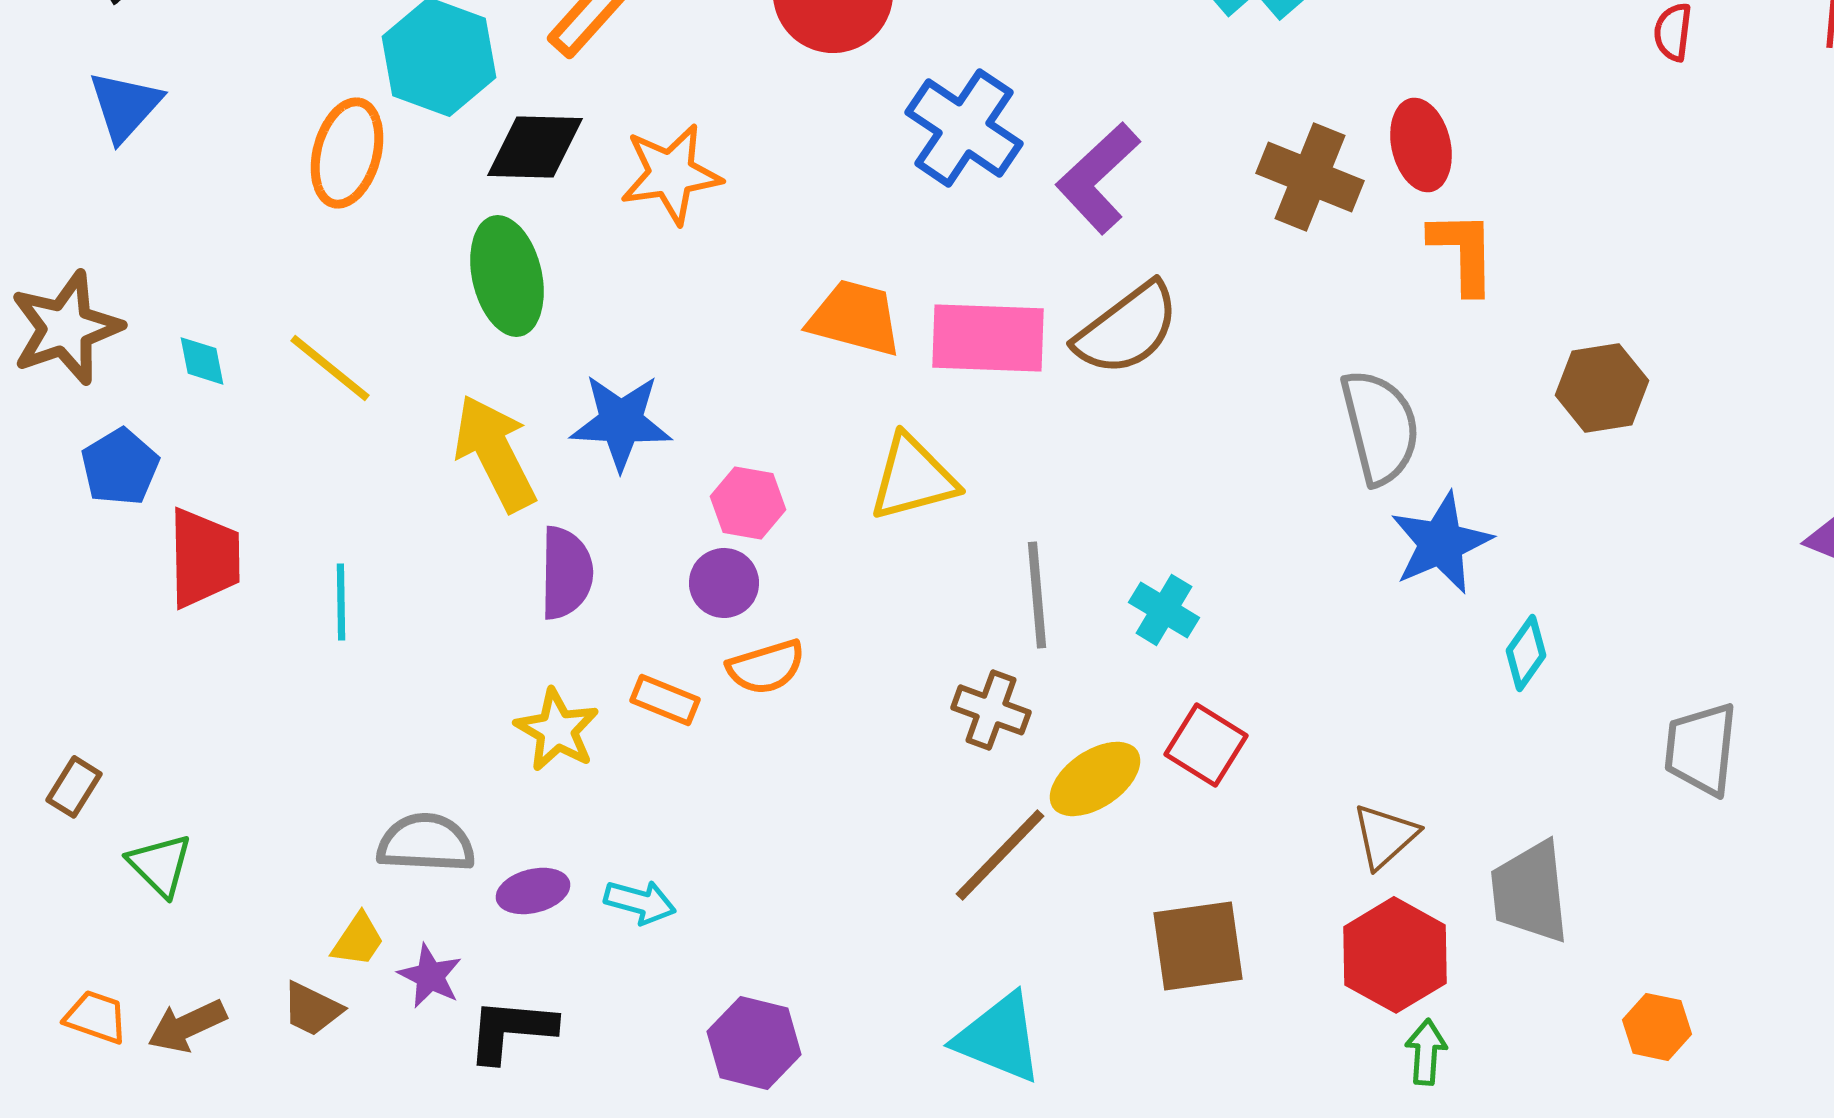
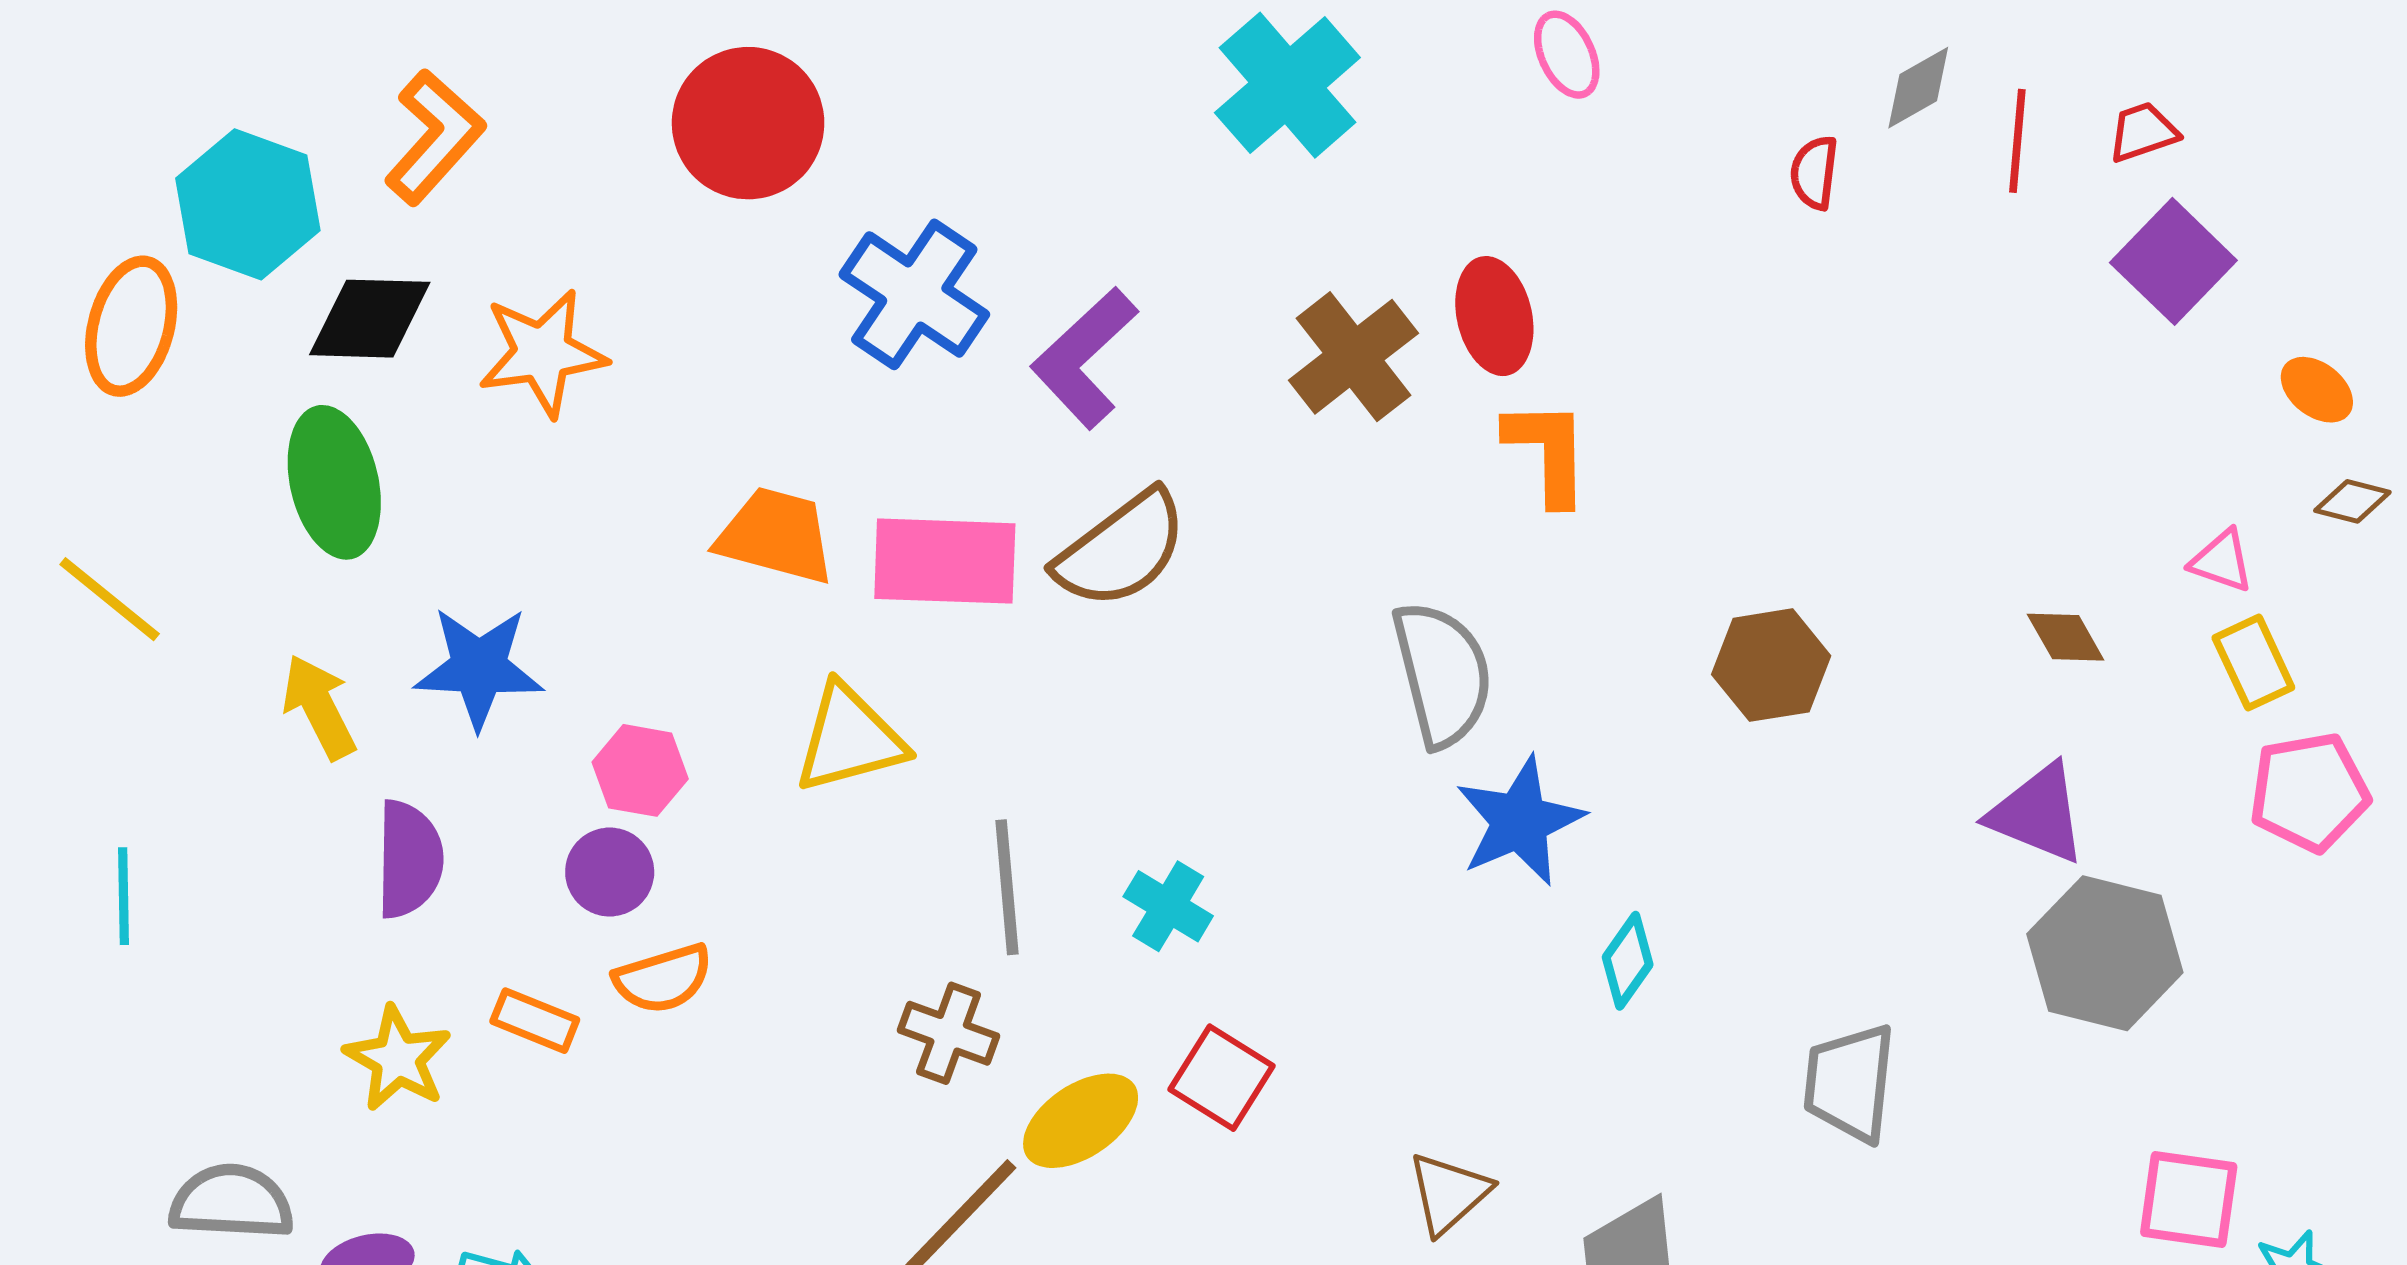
brown cross: (1310, 177) -> (1353, 357), turned 30
brown hexagon: (1602, 388) -> (1771, 665), moved
yellow arrow: (495, 453) -> (319, 707), size x0.7

